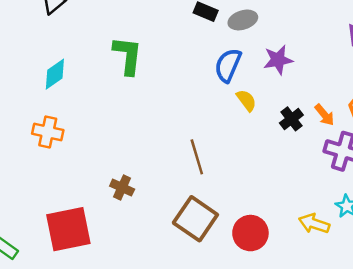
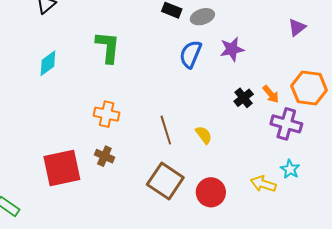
yellow semicircle: (246, 100) -> (204, 135), moved
orange cross: (48, 132) -> (107, 114), moved
red square: (68, 229) -> (62, 168), moved

